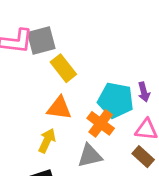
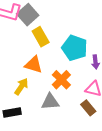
gray square: (41, 40) -> (28, 15), turned -35
cyan pentagon: (116, 100) -> (75, 48), moved

